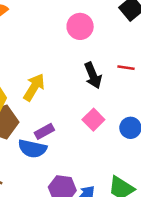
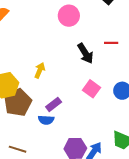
yellow arrow: (34, 87) -> (40, 70), size x0.7
blue semicircle: (32, 149) -> (46, 120), size x0.7

